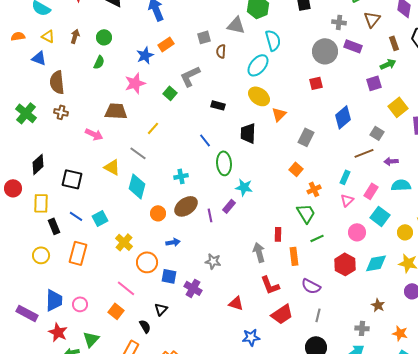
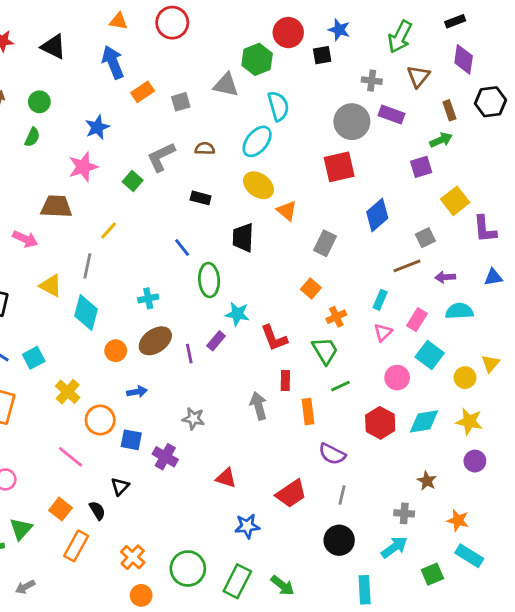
orange rectangle: (166, 44) -> (143, 92), moved
brown semicircle: (221, 51) -> (205, 148), moved, turned 88
red square: (316, 83) -> (339, 167), size x1.6
orange triangle: (279, 114) -> (287, 211), turned -35
gray square: (377, 133) -> (425, 238), turned 32
gray line: (138, 153) -> (87, 266), turned 66
red L-shape: (270, 285) -> (274, 338), moved
orange square: (116, 311) -> (61, 509), moved

